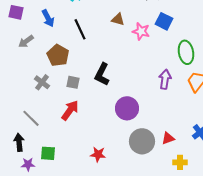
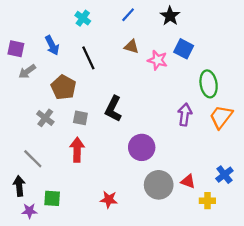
purple square: (16, 12) -> (16, 49), moved
red arrow: (70, 110) -> (77, 150), turned -35
red triangle: (168, 138) -> (188, 181), turned 40
yellow cross: (180, 162) -> (207, 201), moved

